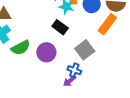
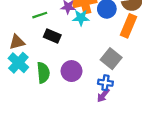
black rectangle: (60, 27) -> (52, 36), moved
green semicircle: (21, 48) -> (43, 73), turned -54

